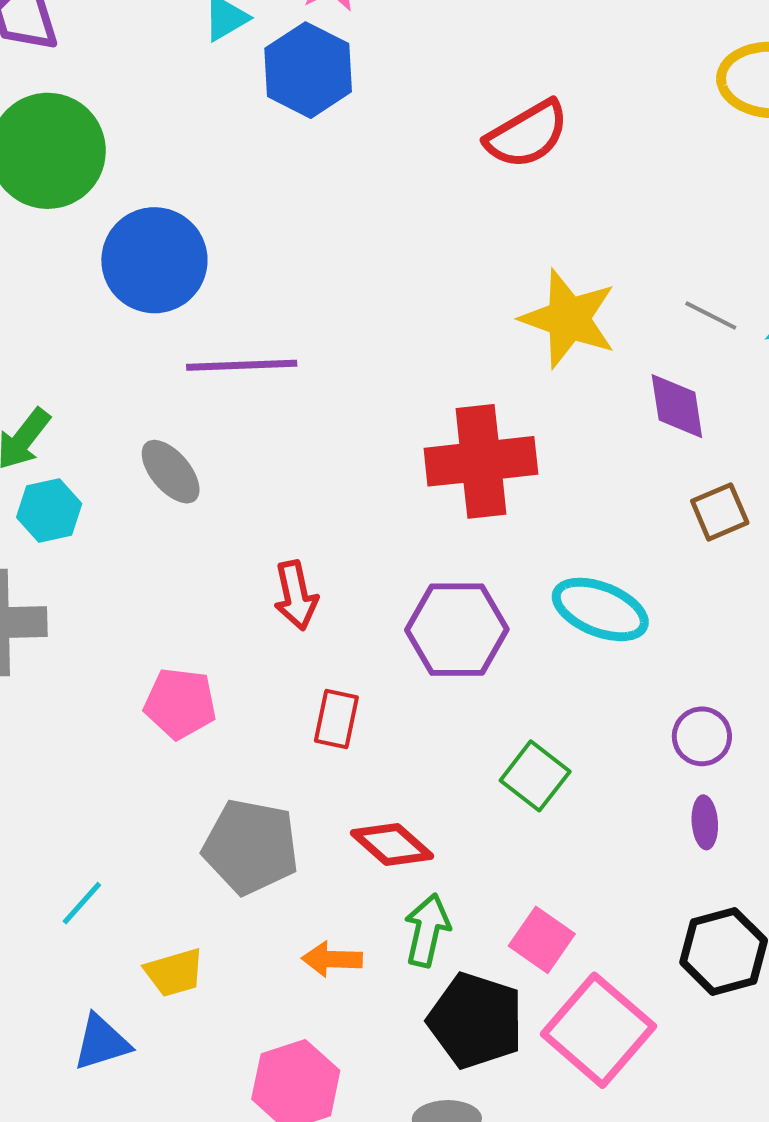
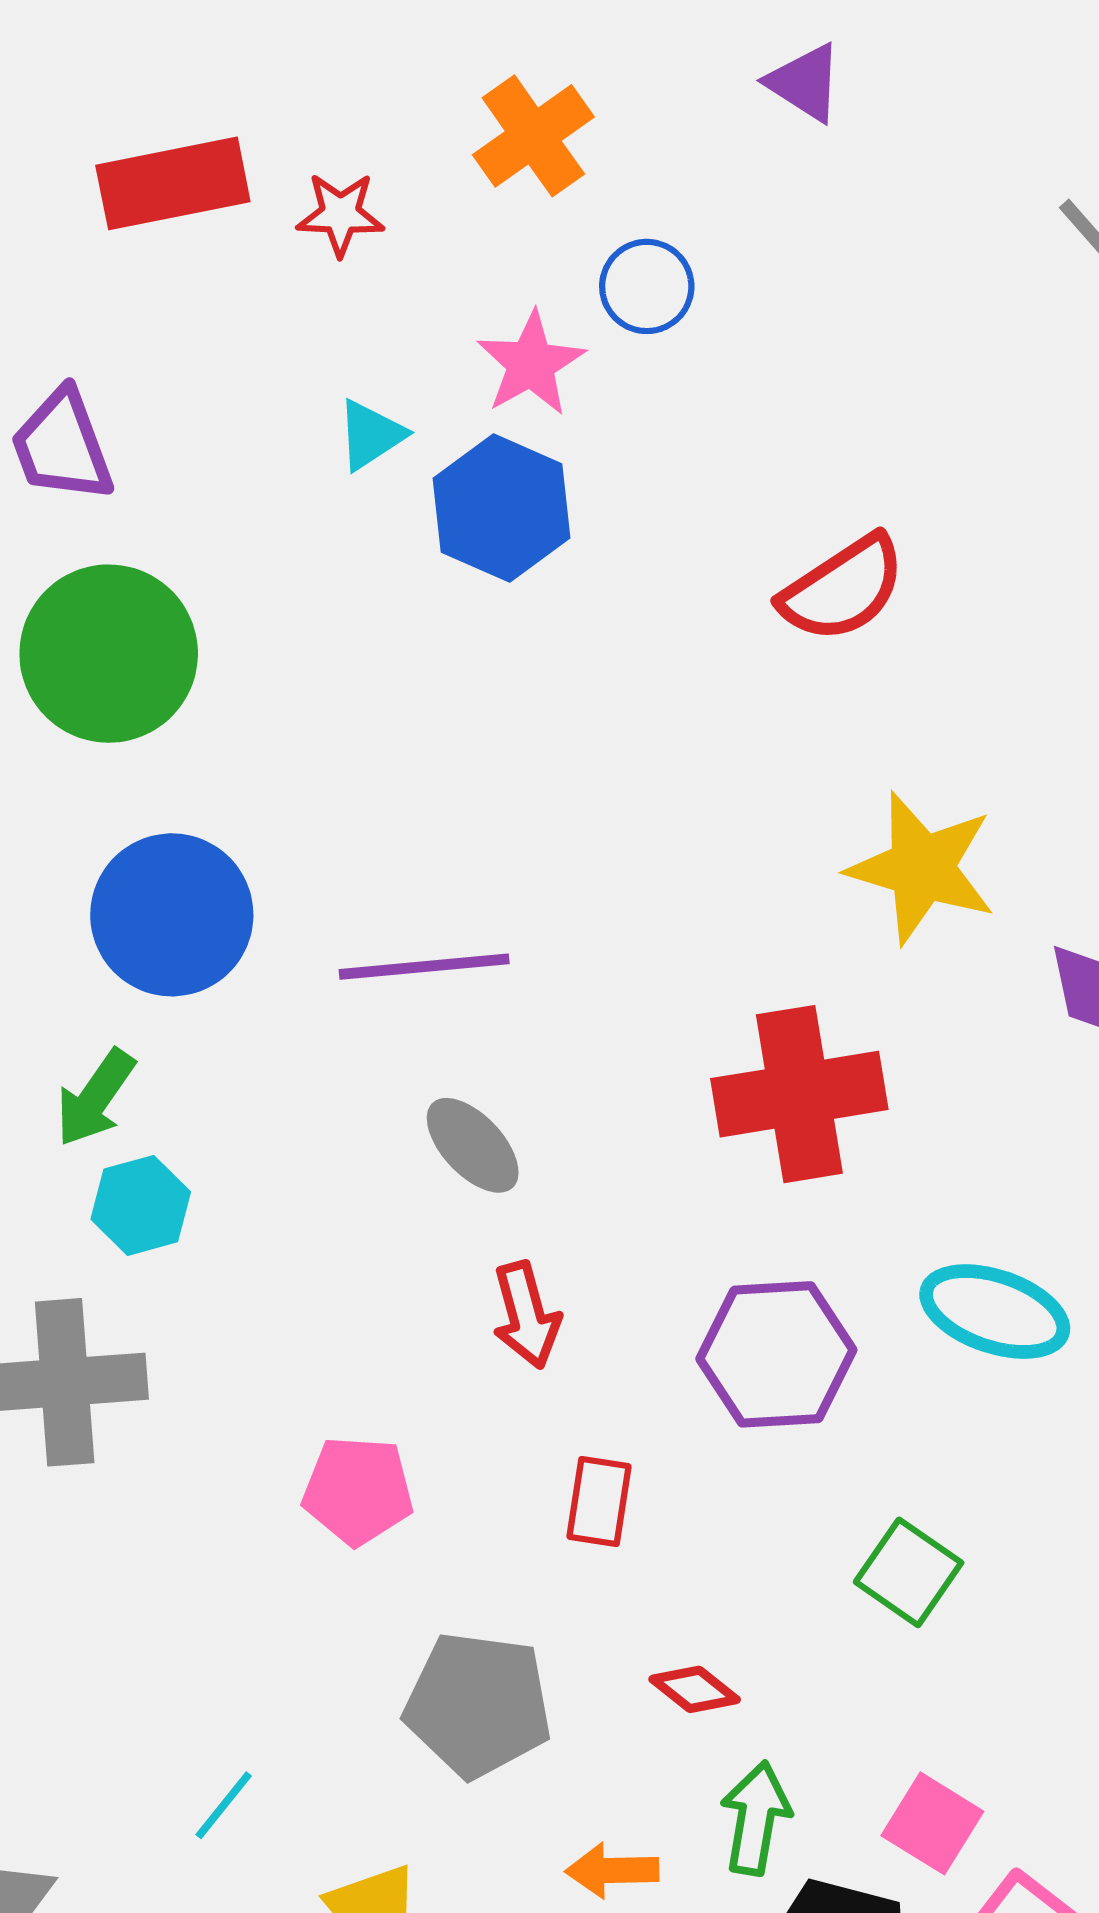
blue circle: (154, 260) -> (172, 915), moved
gray ellipse: (171, 472) -> (473, 1145), moved
red diamond: (392, 844) -> (695, 1689), size x0.7

